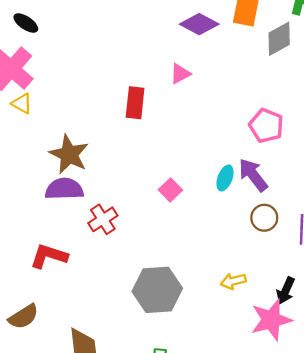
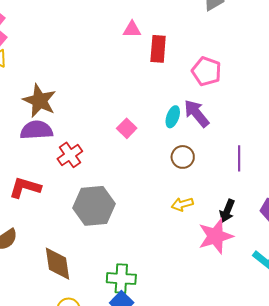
pink triangle: (180, 74) -> (132, 29), turned 30
red rectangle: (135, 103) -> (158, 49), moved
brown circle: (264, 218) -> (183, 157), moved
gray hexagon: (157, 290) -> (94, 206), moved

